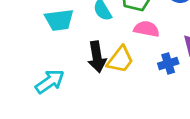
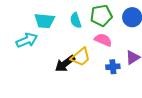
black arrow: (97, 57) -> (65, 64), moved, turned 50
cyan arrow: (50, 82) -> (27, 40), moved

